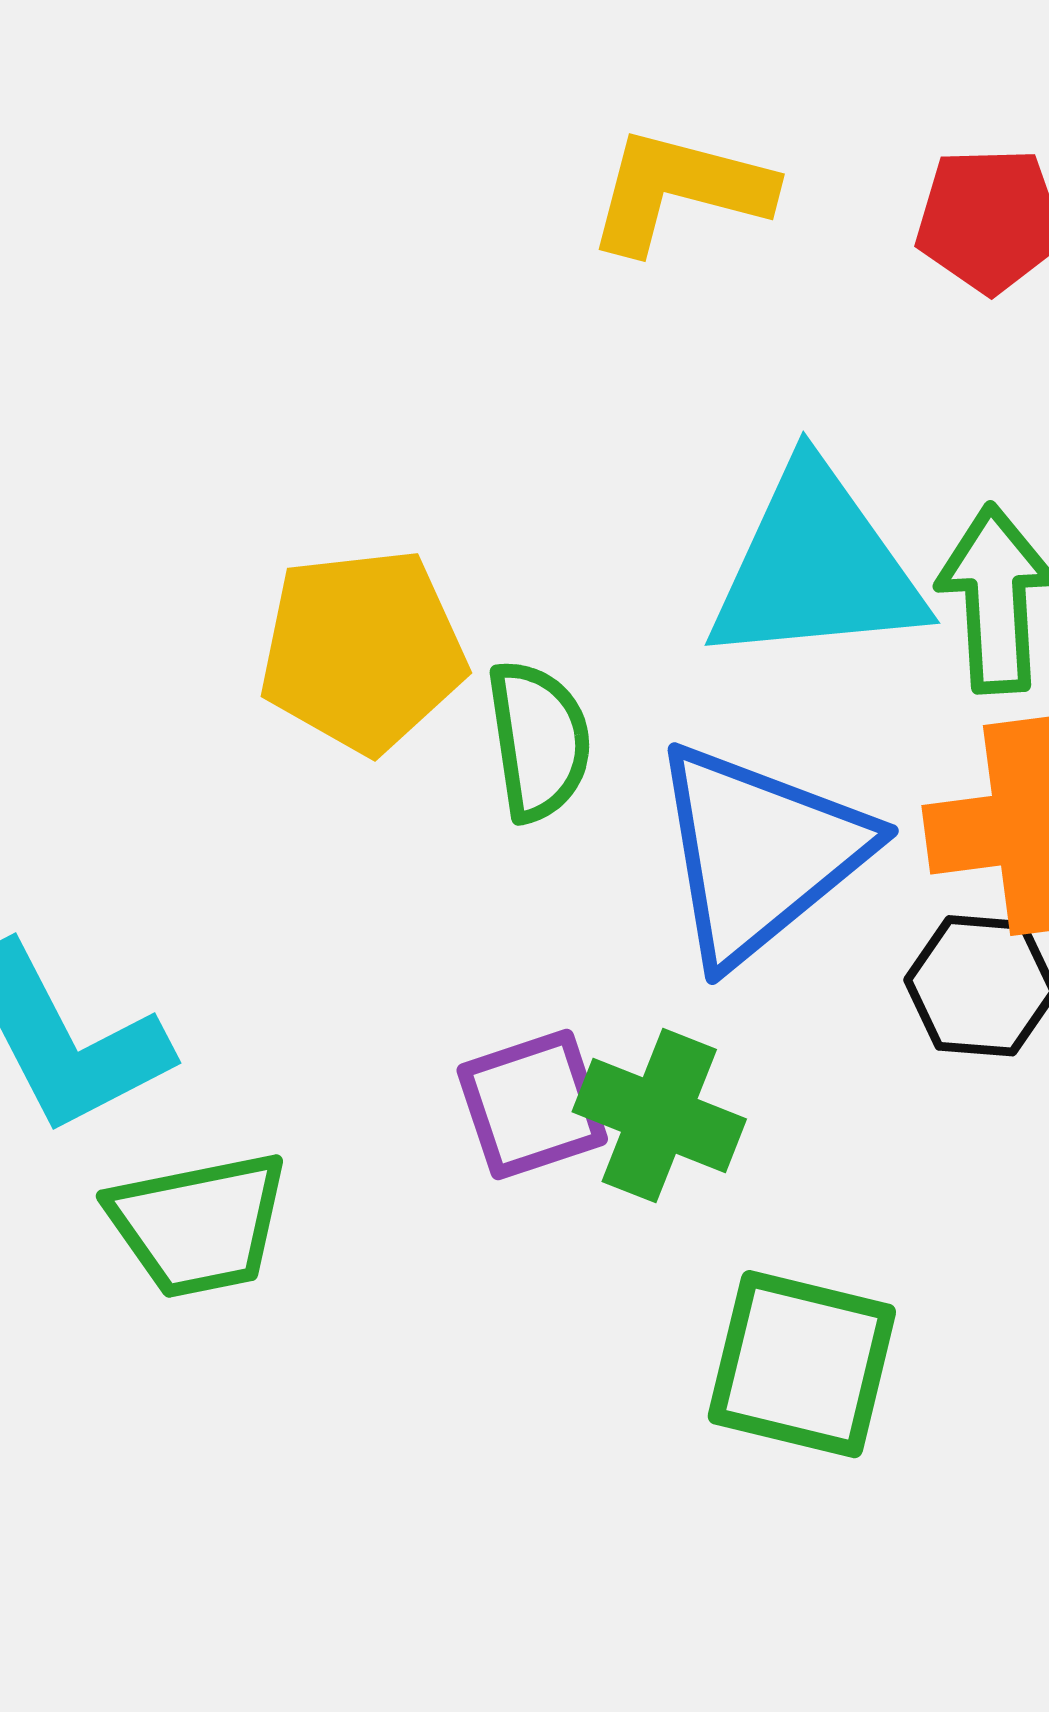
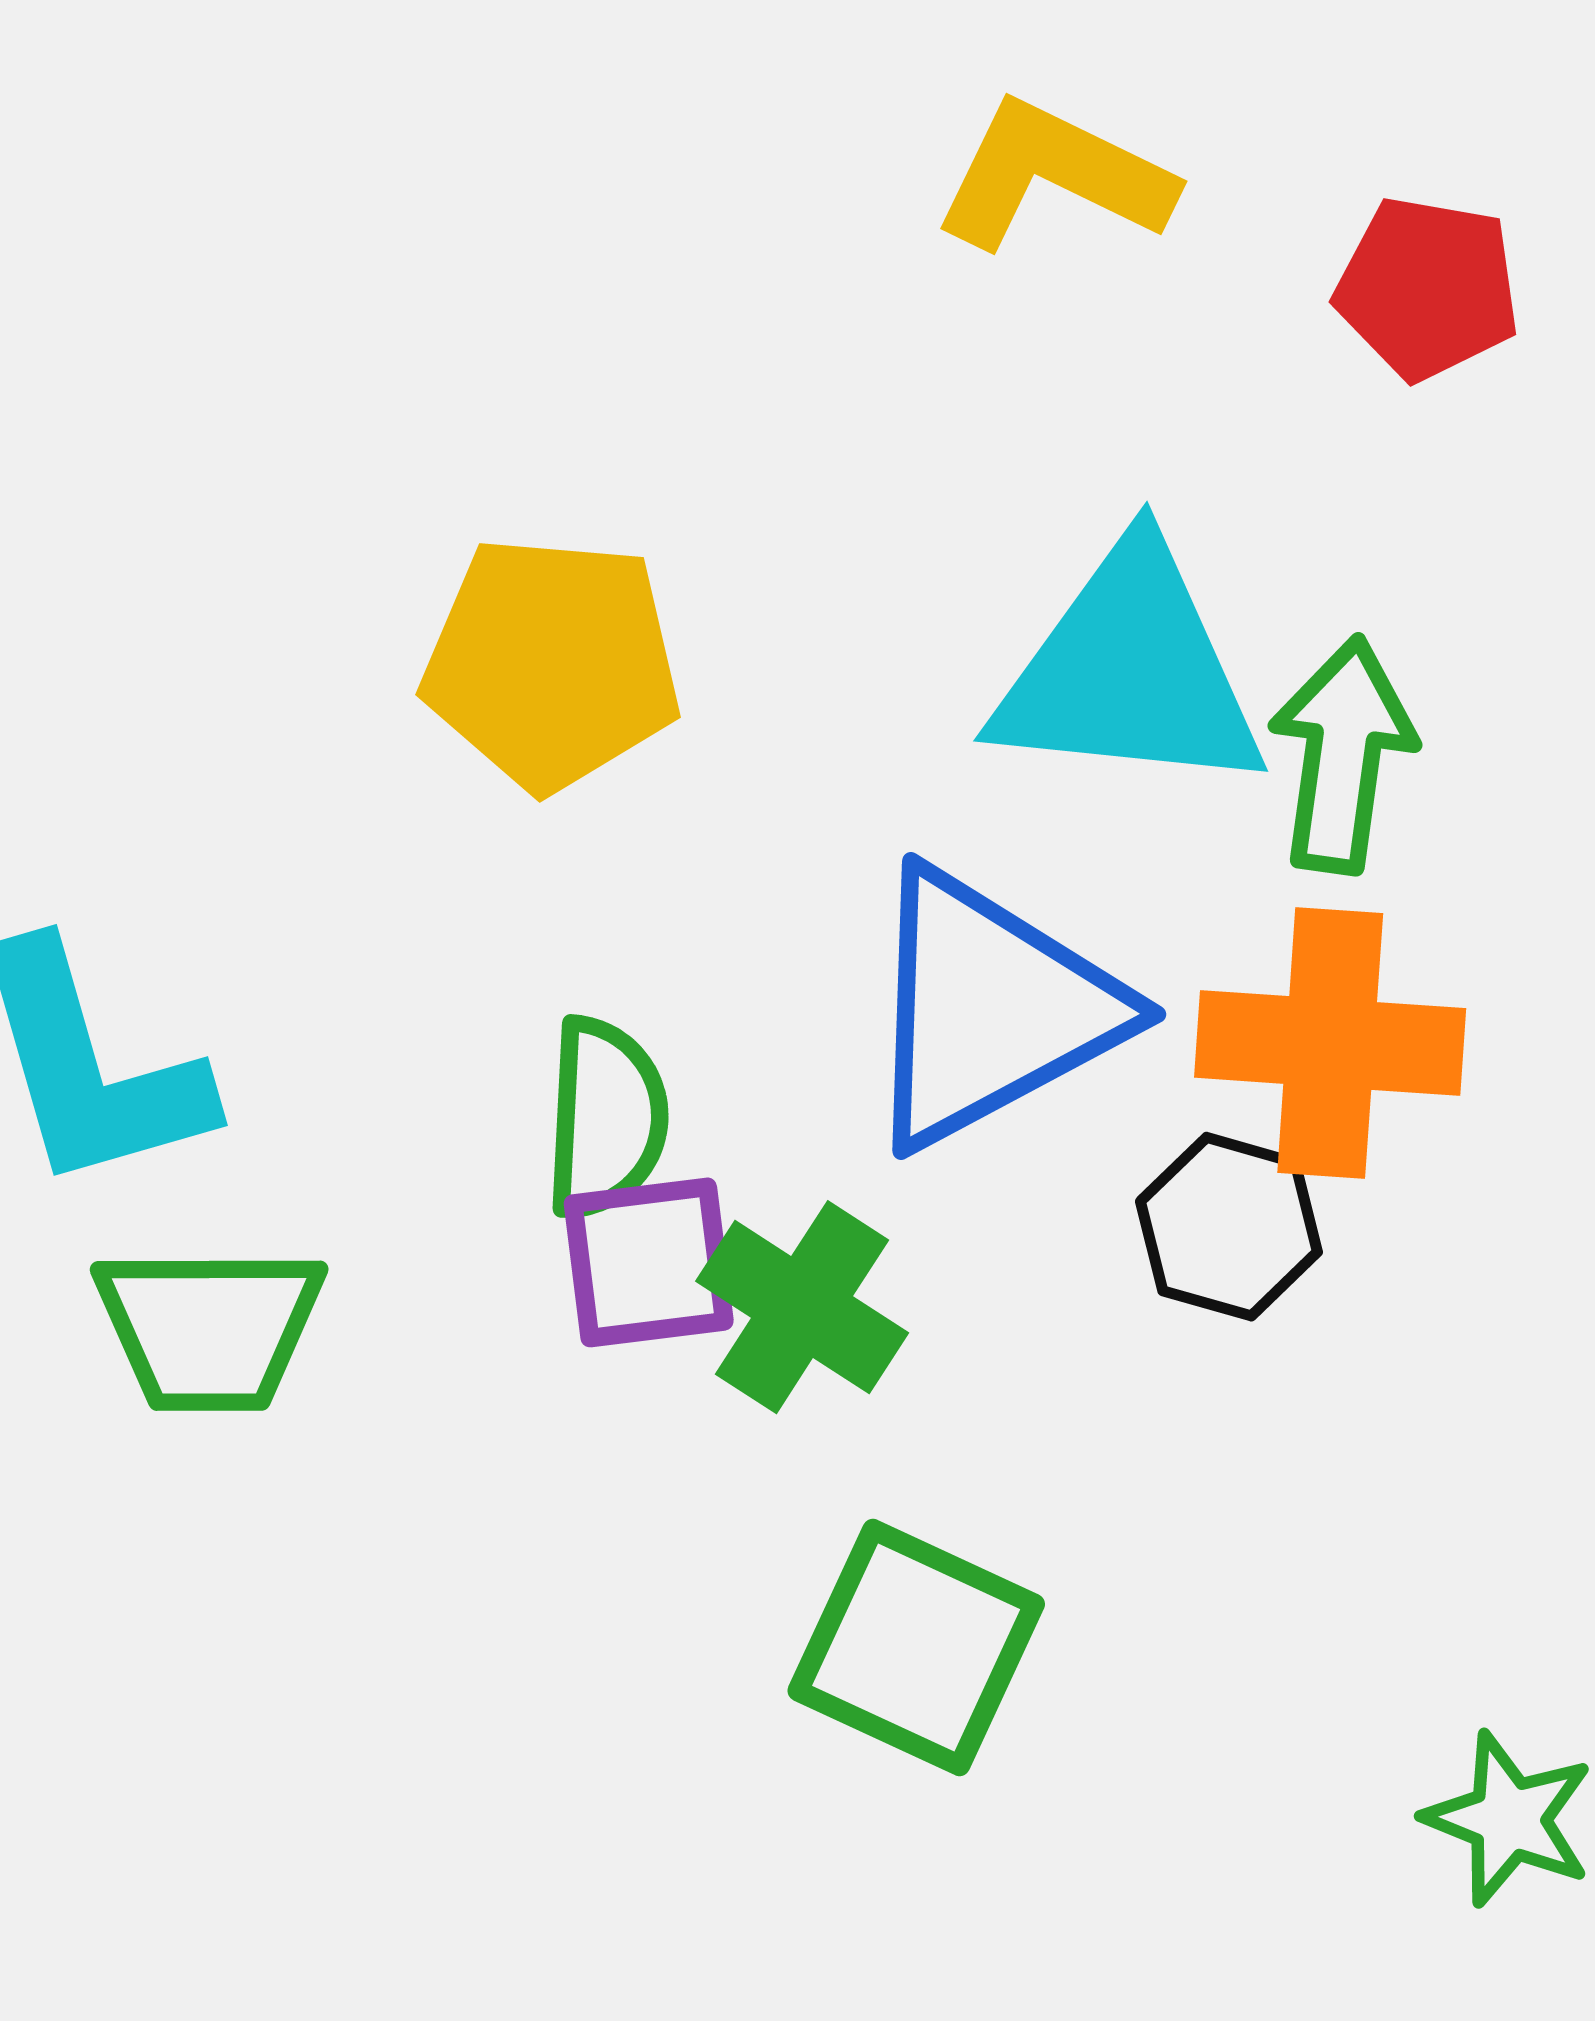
green semicircle: (539, 741) -> (606, 1118), moved

